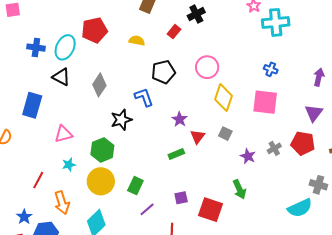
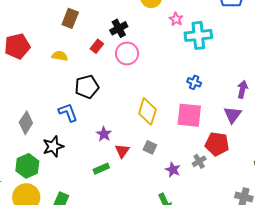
pink circle: (207, 67) -> (127, 54), moved
gray diamond: (99, 85) -> (26, 123), moved
purple triangle: (314, 113) -> (233, 115), moved
black star: (121, 120) -> (53, 147), moved
red pentagon: (303, 143) -> (217, 144), moved

